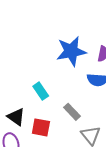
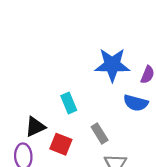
black triangle: (16, 117) -> (35, 127), turned 48

